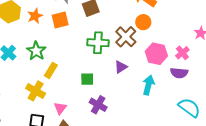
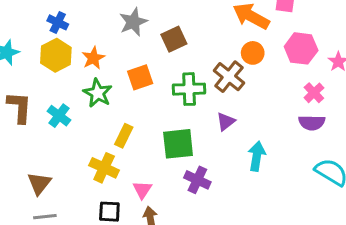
orange square: (60, 20) -> (140, 77), moved
green star: (36, 51) -> (98, 93), moved
pink hexagon: (156, 54) -> (301, 48), moved
green square: (87, 79) -> (178, 144), size x1.6
cyan arrow: (148, 85) -> (257, 156), moved

